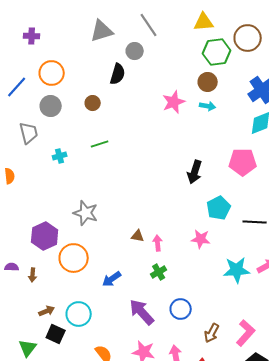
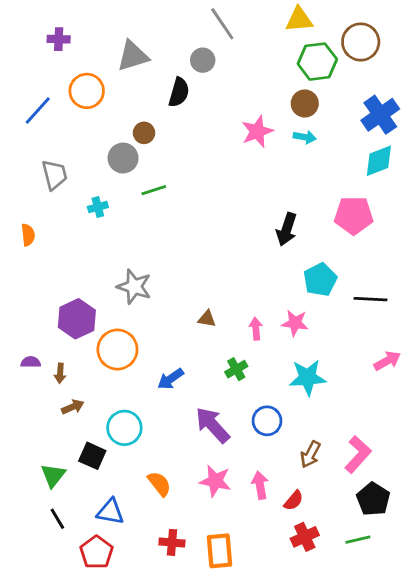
gray triangle: (102, 31) -> (133, 56), moved
gray circle: (51, 106) -> (123, 158), moved
pink arrow: (158, 243) -> (256, 329), moved
cyan star: (237, 270) -> (308, 378), moved
brown arrow: (47, 311) -> (73, 407), moved

